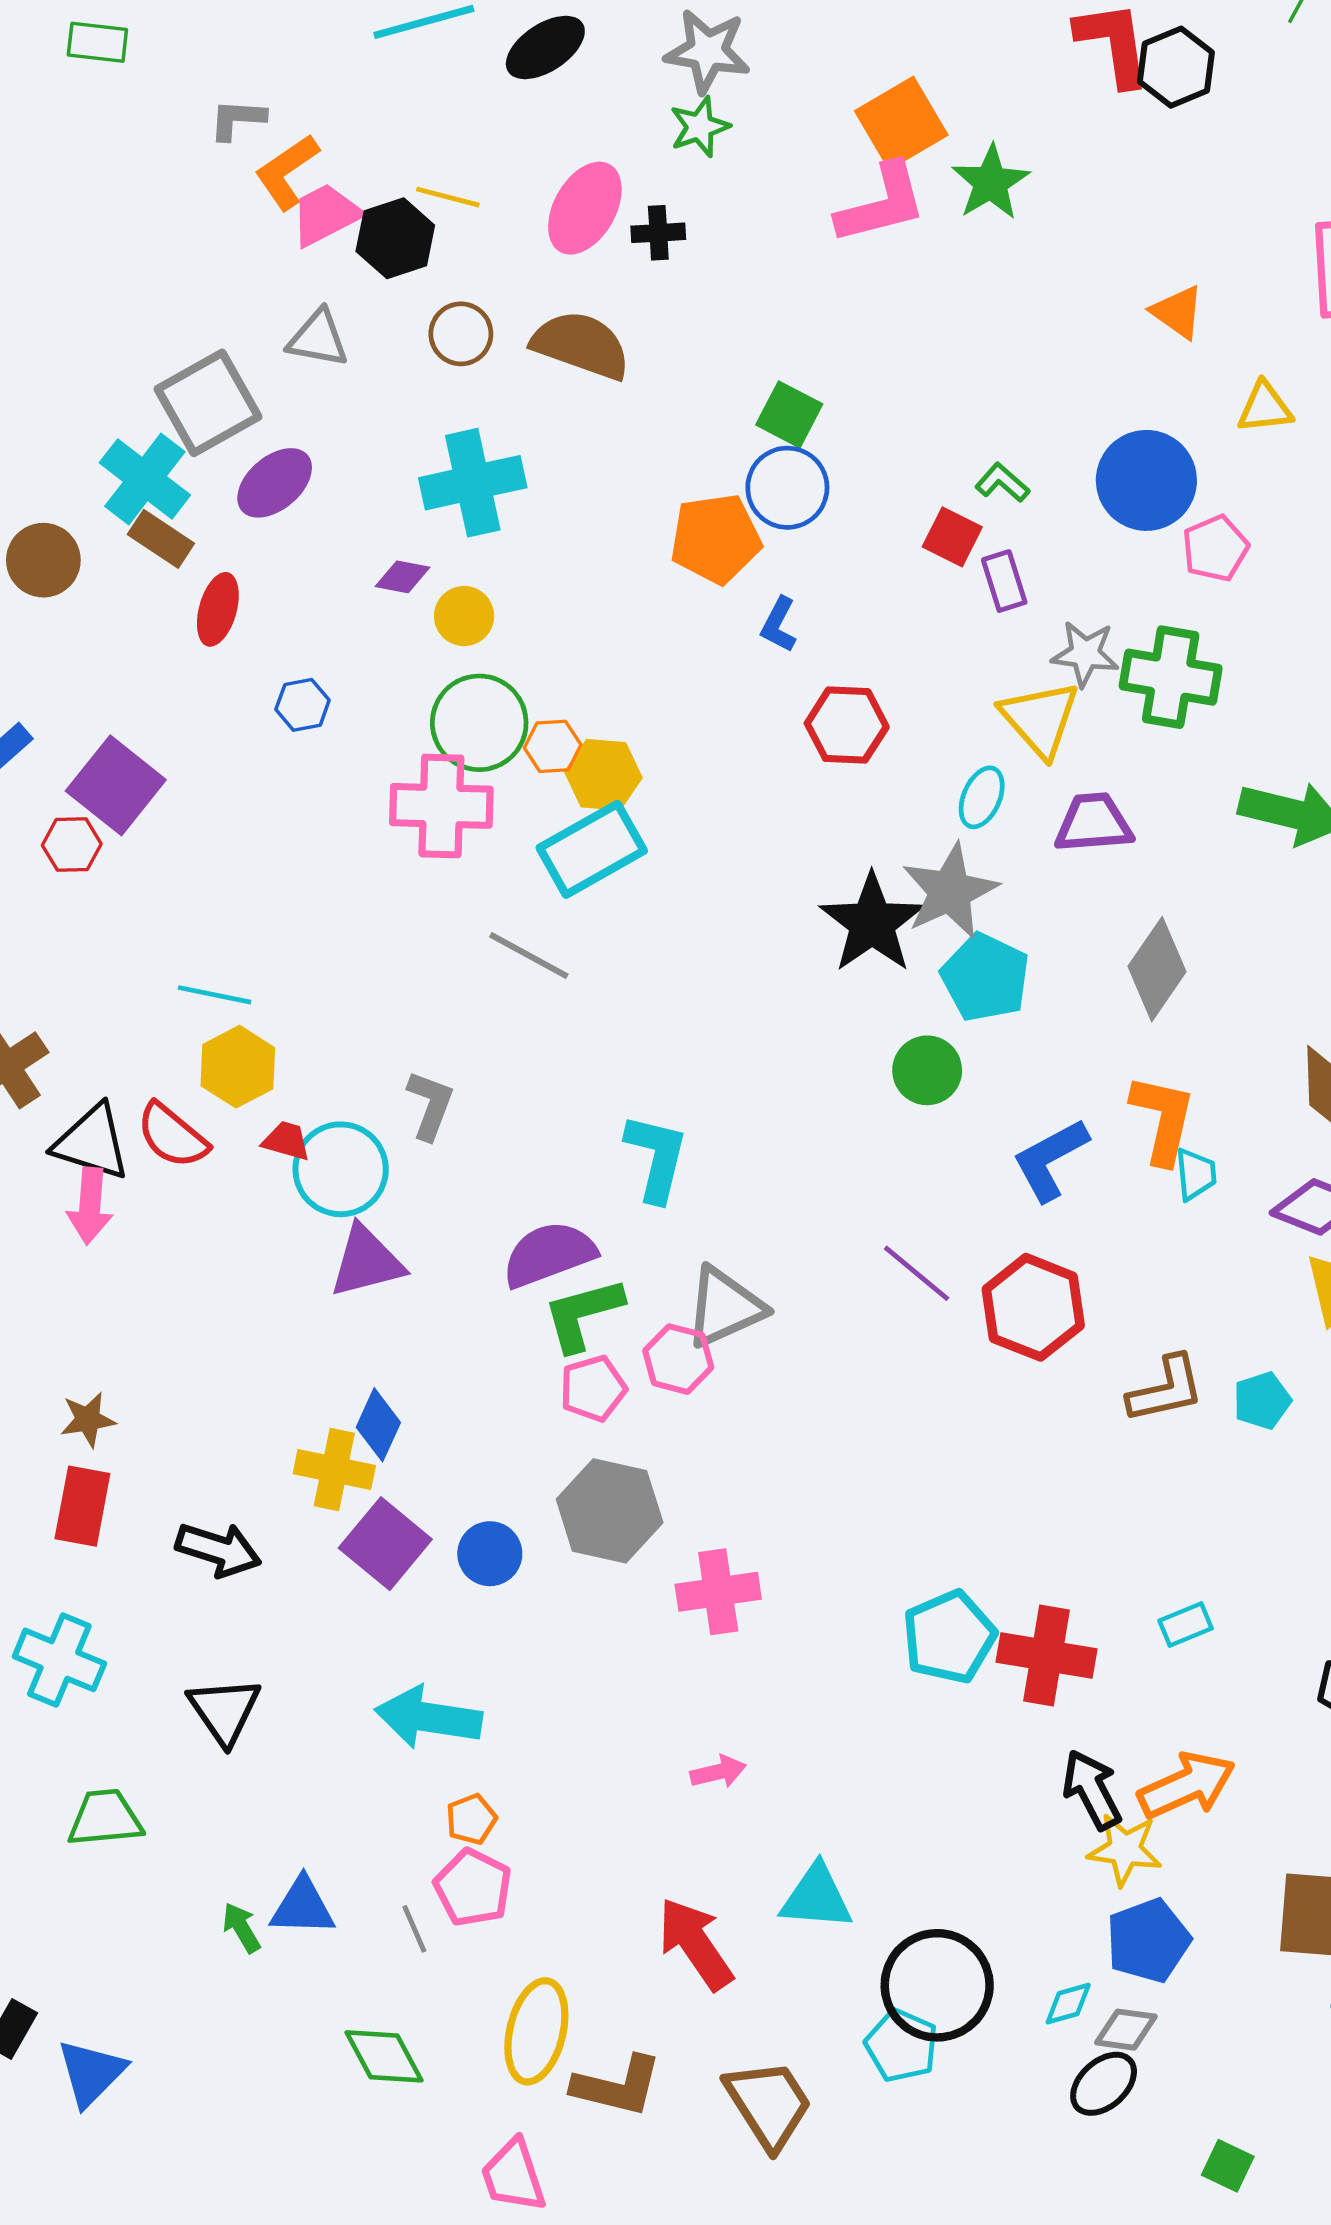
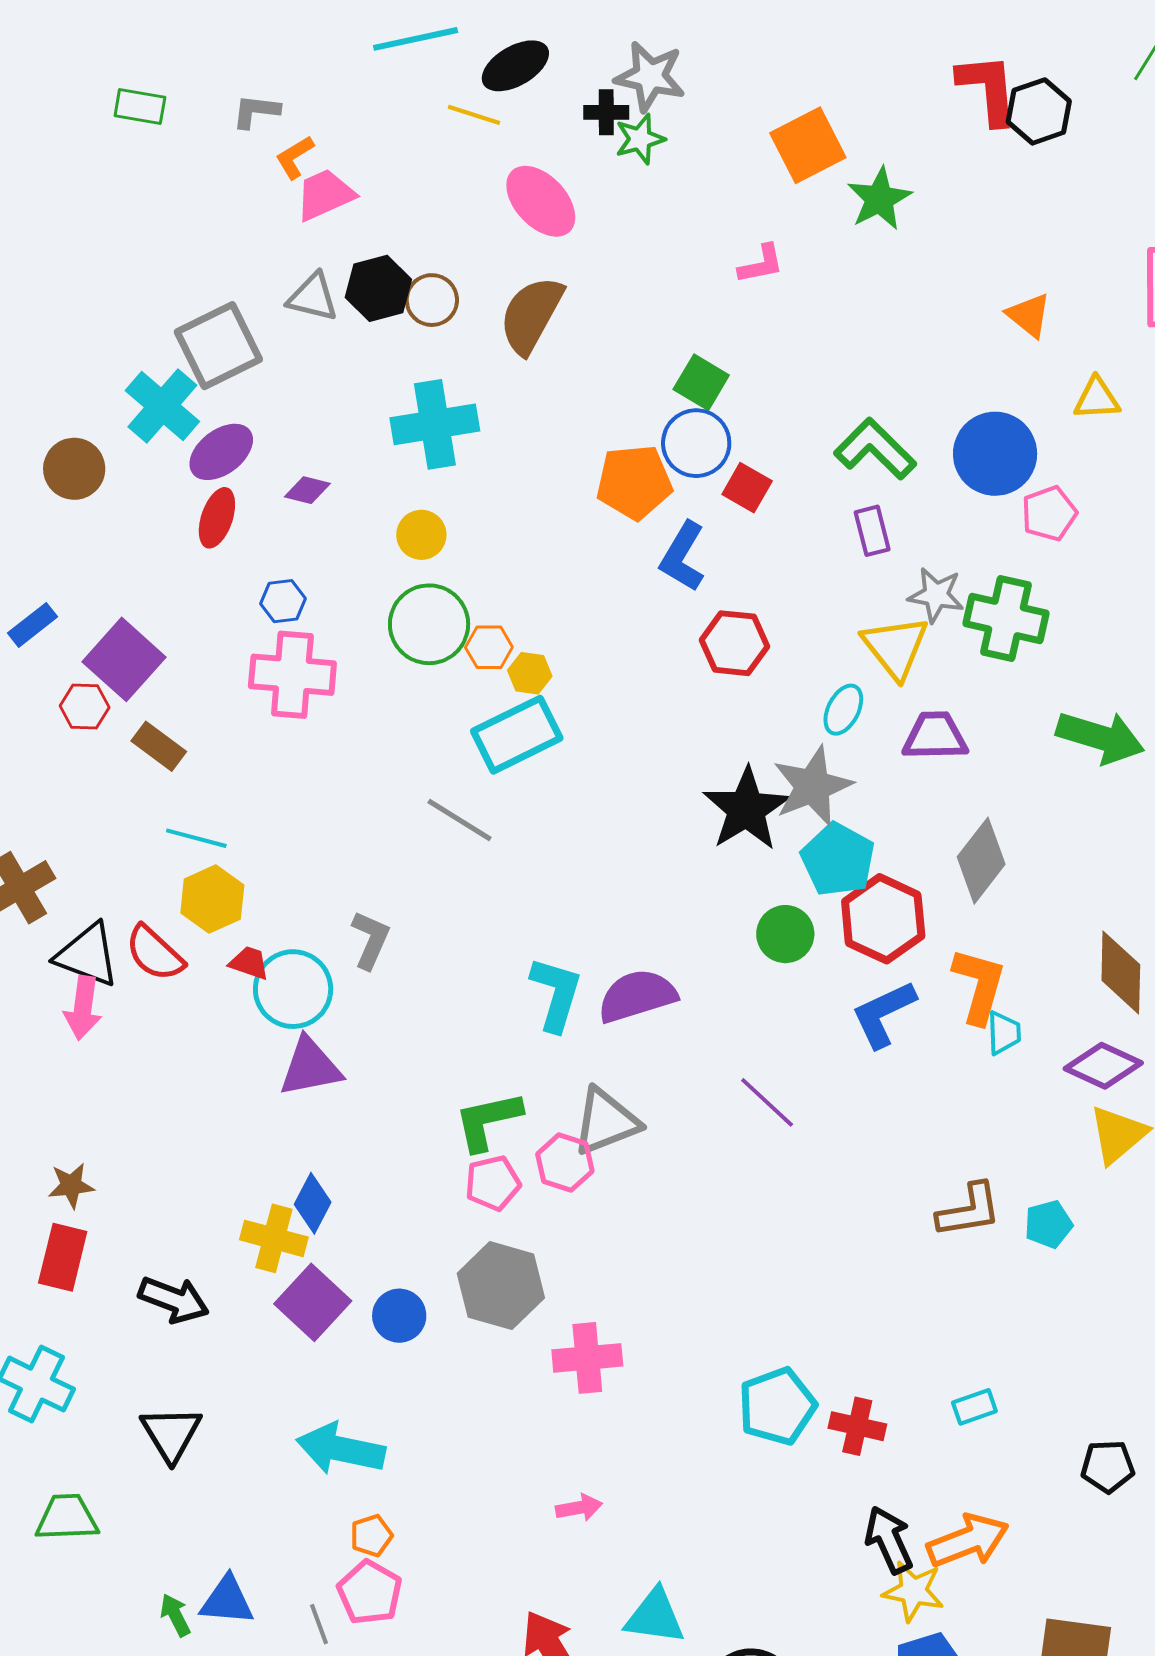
green rectangle: (97, 42) -> (140, 107), moved
orange L-shape: (287, 172) -> (295, 157), size x0.7
yellow line: (448, 197) -> (474, 115), moved
pink L-shape: (881, 204) -> (761, 264), moved, size x0.6
pink ellipse: (585, 208) -> (541, 201), turned -76
black cross: (658, 233) -> (606, 112), moved
black hexagon: (395, 238) -> (378, 288), moved
brown semicircle: (581, 345) -> (531, 315), turned -84
purple ellipse: (275, 483) -> (221, 452), moved
green L-shape: (1002, 483) -> (875, 449), size x1.8
red square: (952, 537) -> (747, 488), moved
brown rectangle: (161, 539) -> (159, 746), moved
purple diamond: (403, 577) -> (307, 490), moved
blue L-shape: (779, 625) -> (683, 557), size x1.5
yellow hexagon: (603, 775) -> (530, 673), size x0.7
pink cross: (441, 806) -> (292, 675), moved
purple semicircle: (549, 1254) -> (637, 996), moved
red hexagon: (1033, 1307) -> (883, 919), moved
red cross: (1047, 1655) -> (857, 1426), size x0.7

